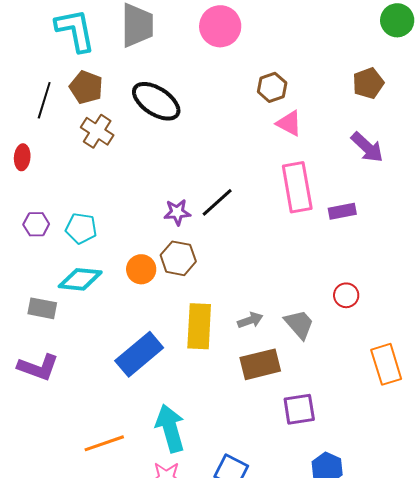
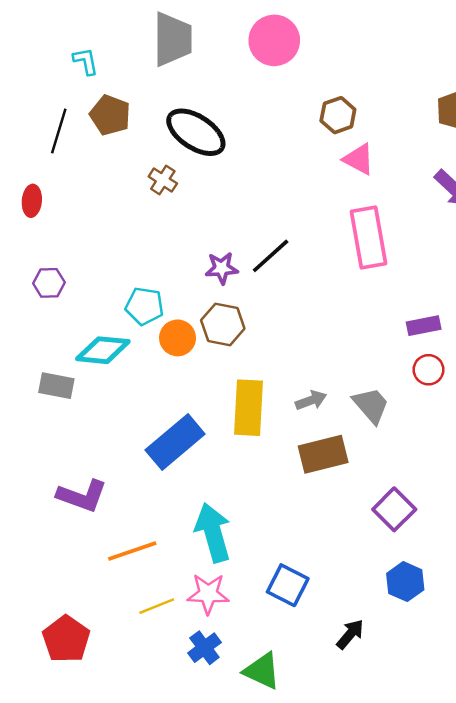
cyan L-shape: (75, 30) -> (86, 61), moved, size x0.5
brown cross: (97, 131) -> (163, 180), moved, size x0.7
purple rectangle: (342, 211) -> (424, 326), moved
cyan pentagon: (81, 228) -> (144, 306), moved
purple L-shape: (38, 367) -> (82, 496), moved
purple square: (299, 409) -> (394, 509), moved, turned -36

